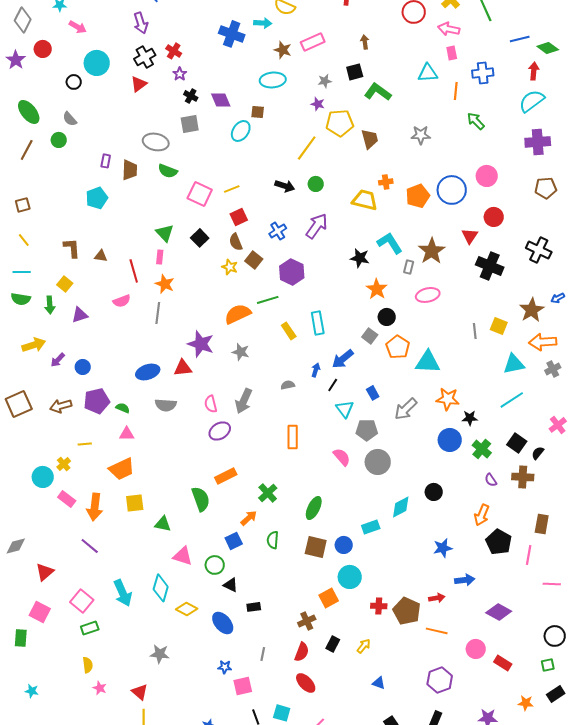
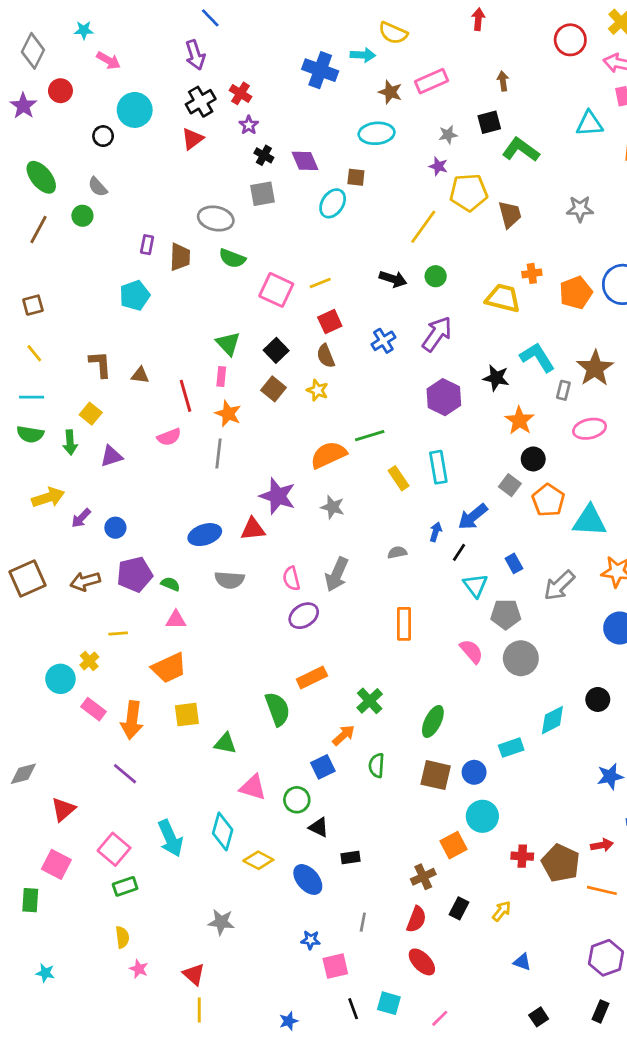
brown square: (254, 260) -> (273, 389), moved
purple hexagon: (292, 272) -> (444, 397), moved

